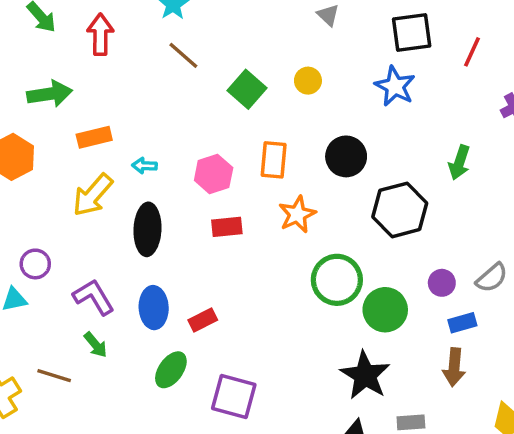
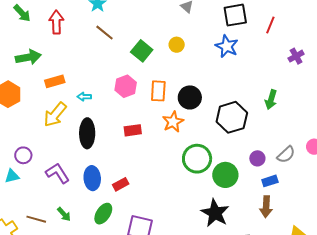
black circle: (346, 156) -> (190, 97), moved
green arrow: (459, 162) -> (271, 100), moved
pink hexagon: (214, 174) -> (126, 86), moved
green arrow: (96, 345) -> (64, 214), moved

